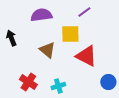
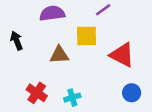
brown triangle: (47, 50) -> (59, 55), turned -42
red triangle: (86, 56) -> (122, 55), moved

